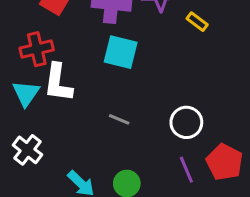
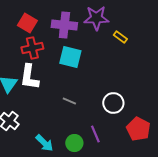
red cross: (37, 49) -> (32, 48), moved
purple line: (186, 170) -> (95, 134), moved

